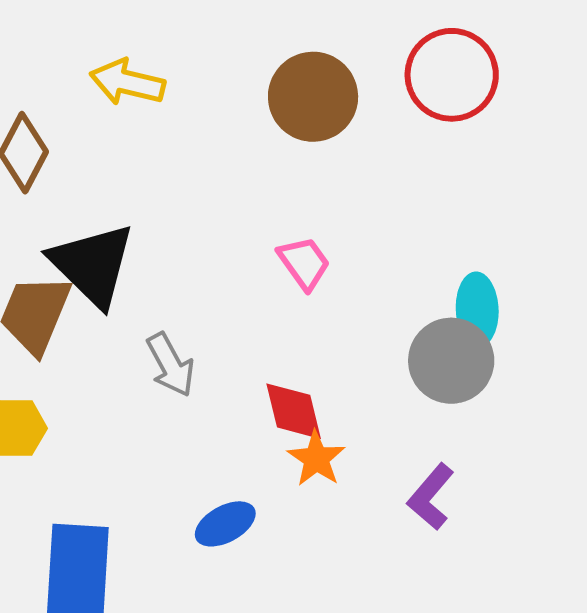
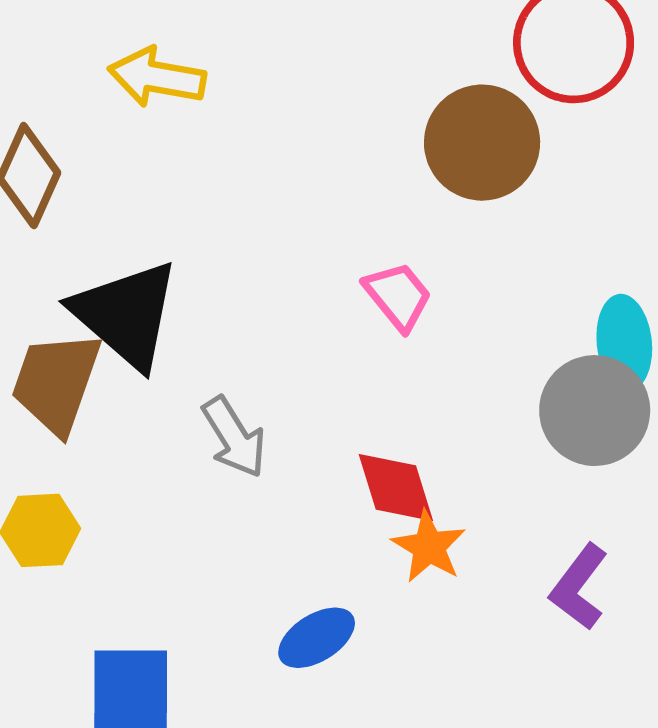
brown circle: (313, 97) -> (482, 143), moved

